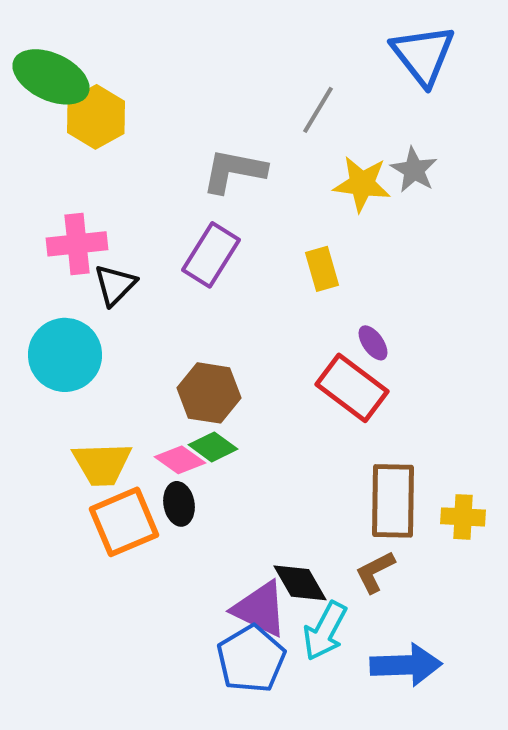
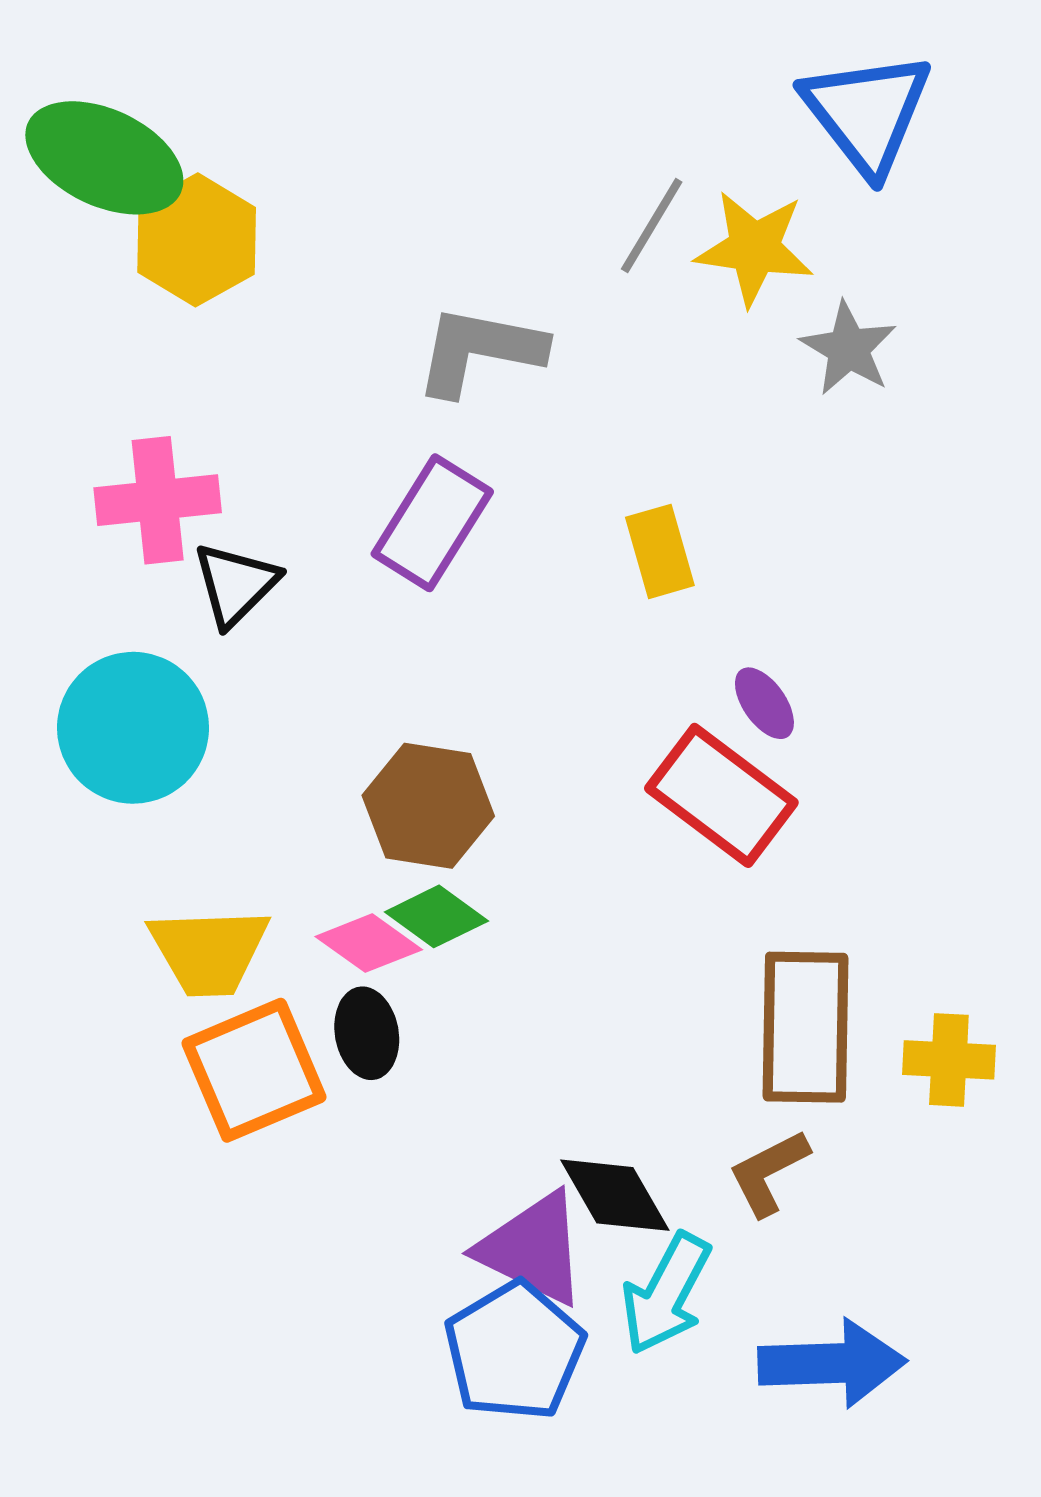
yellow star: (362, 184) -> (754, 248), moved

